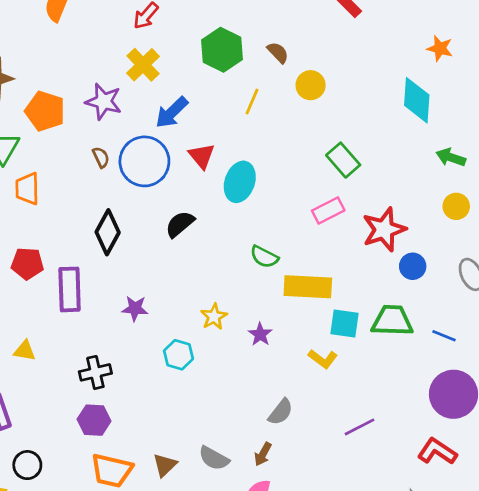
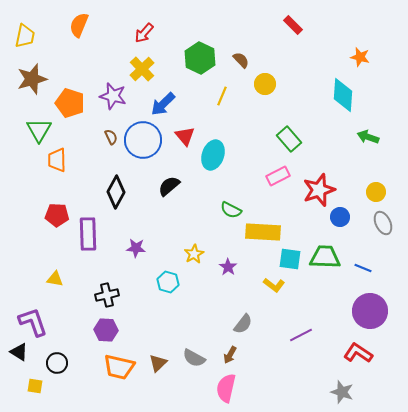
yellow circle: (456, 206) -> (376, 192), moved

